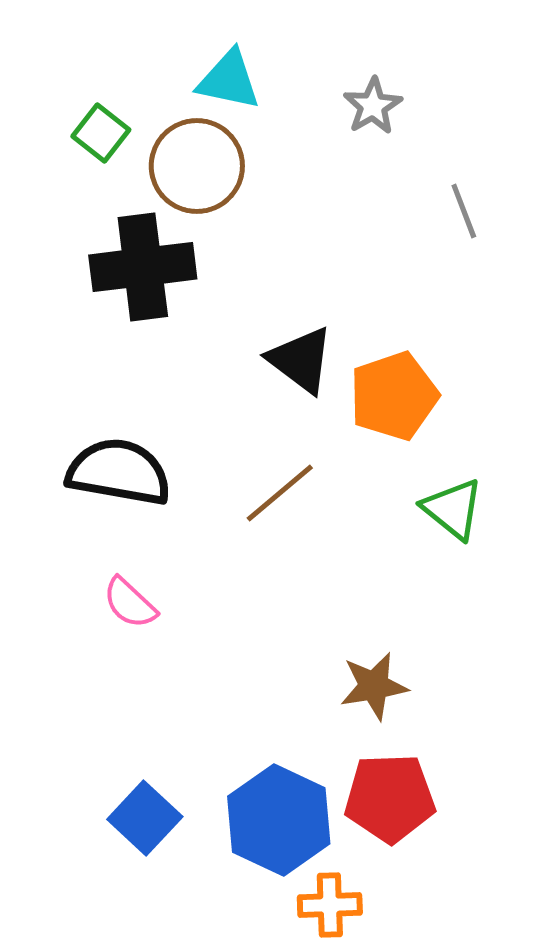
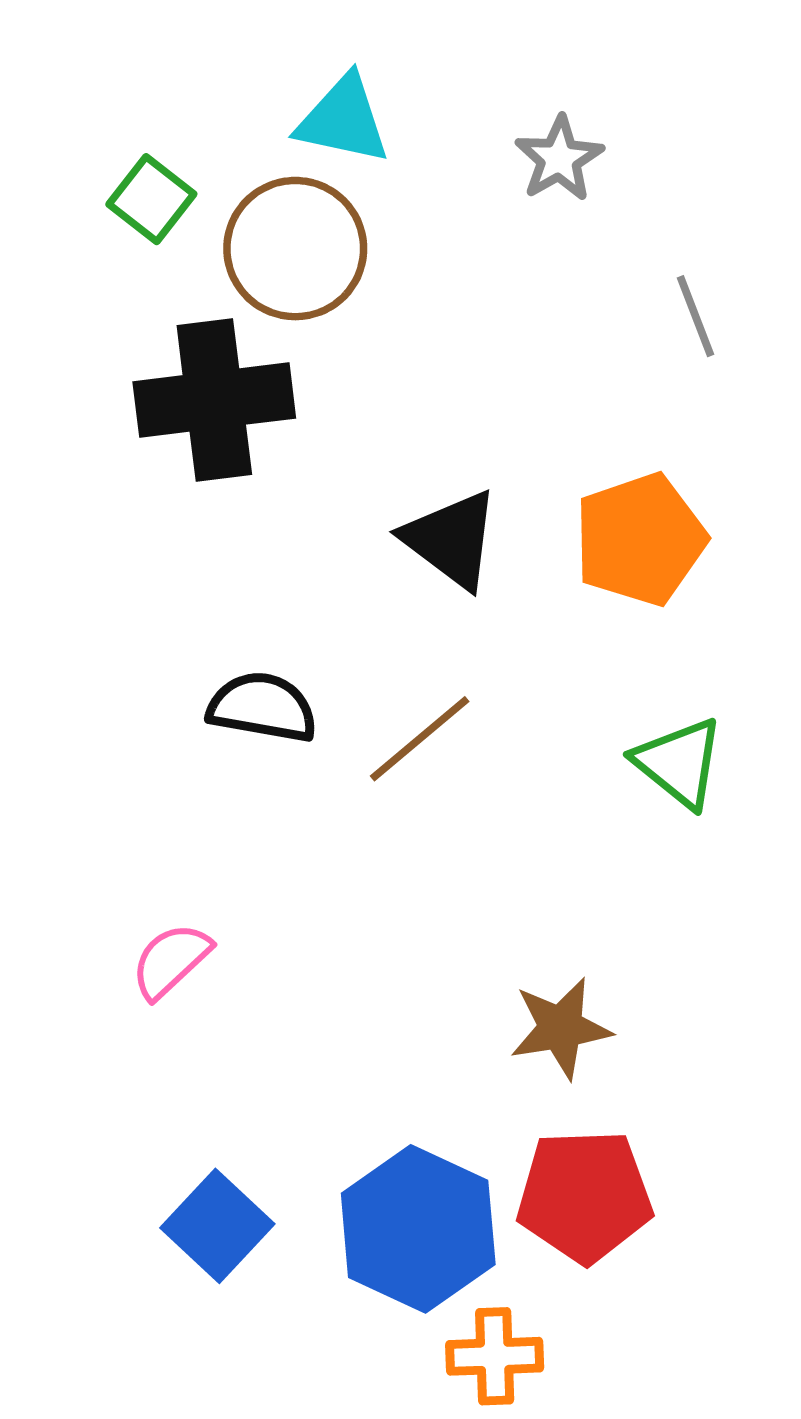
orange pentagon: (394, 396) -> (640, 539), moved
black semicircle: (119, 472) -> (262, 707), moved, size x0.7
pink semicircle: (130, 603) -> (171, 961), moved, turned 94

